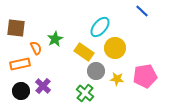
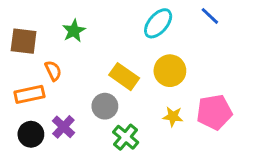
cyan ellipse: (100, 27) -> (158, 23), moved
green star: (55, 39) -> (74, 31), moved
gray circle: (96, 71) -> (105, 106), moved

